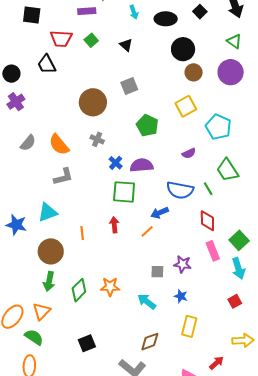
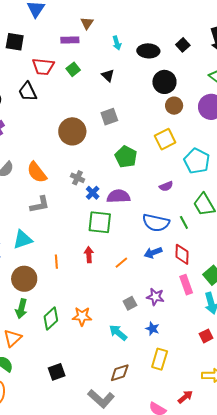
gray cross: (97, 139) -> (77, 178), moved
blue arrow: (160, 213) -> (153, 253), moved
gray square: (157, 272) -> (130, 303), turned -32

